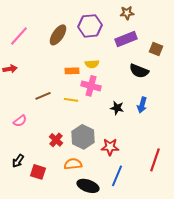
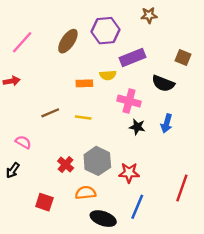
purple rectangle: (126, 39) -> (133, 58), moved
pink cross: (91, 86) -> (129, 101), moved
pink semicircle: (20, 121) -> (23, 142), turned -112
black arrow: (18, 161) -> (13, 170), moved

